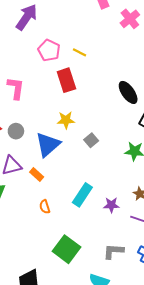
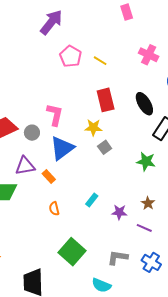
pink cross: (130, 19) -> (149, 55), moved, turned -30
red rectangle: (66, 80) -> (106, 100), moved
pink L-shape: (16, 88) -> (55, 115), moved
yellow star: (66, 120) -> (93, 127), moved
cyan rectangle: (82, 195) -> (92, 200), size x0.6

